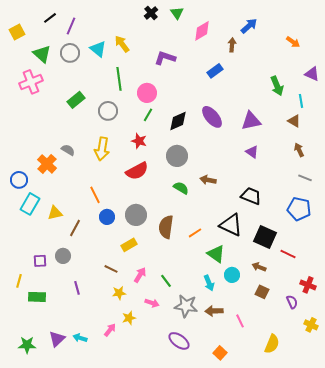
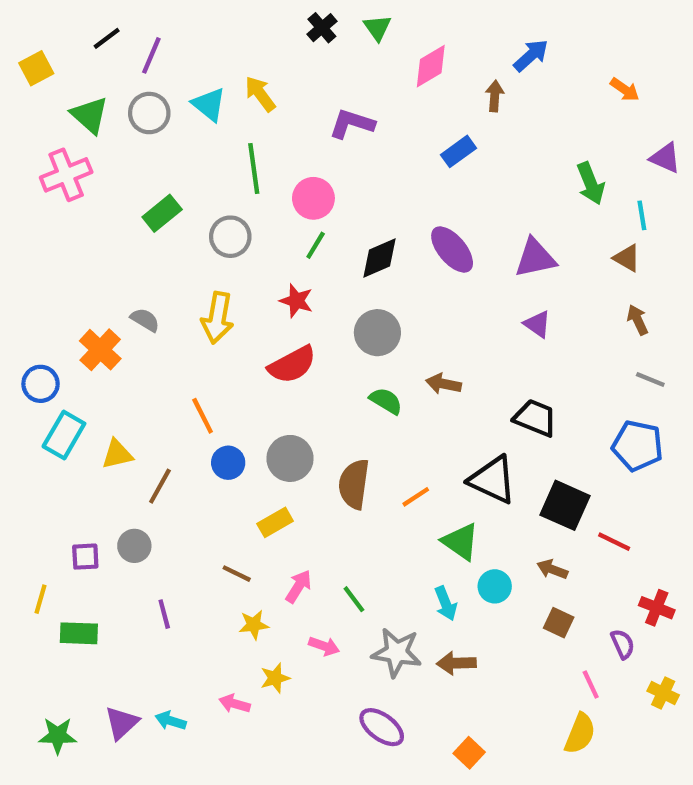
pink line: (240, 321) -> (591, 684), moved
pink arrow: (110, 330) -> (235, 704), turned -112

